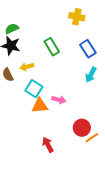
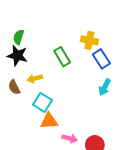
yellow cross: (77, 17) -> (89, 40), moved
green semicircle: (12, 29) -> (19, 37), turned -48
pink arrow: (59, 100) -> (70, 138), moved

